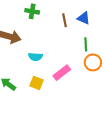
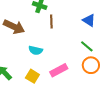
brown line: (64, 20) -> (51, 21), moved
green line: (86, 44) -> (87, 46), turned -56

